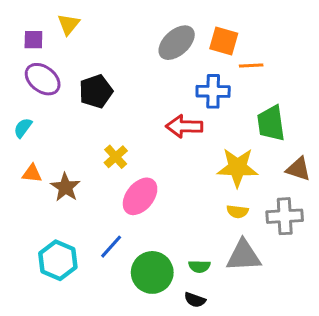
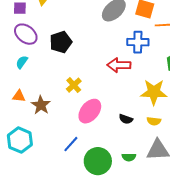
cyan semicircle: (23, 128) -> (22, 62), moved
cyan hexagon: (58, 260) -> (20, 140), moved
black semicircle: (195, 300) -> (126, 119), moved

